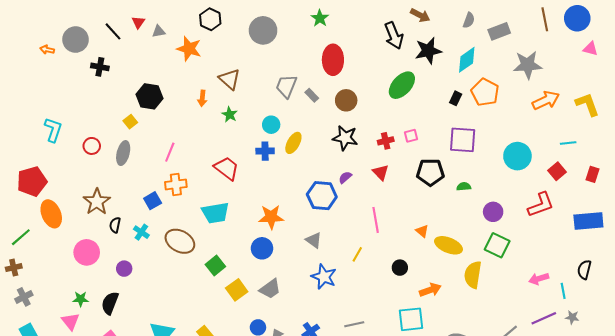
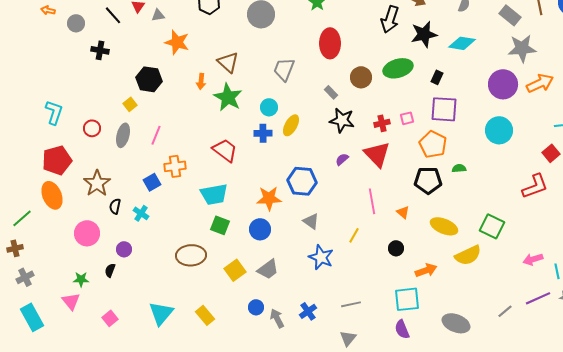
gray rectangle: (499, 31) -> (510, 15), moved, turned 60
black arrow: (394, 35) -> (390, 19), turned 40
gray circle: (76, 40) -> (76, 23), size x0.7
orange star: (189, 49) -> (177, 42), moved
orange arrow: (47, 50) -> (48, 10), moved
cyan diamond: (467, 60) -> (462, 43), turned 44
green ellipse: (402, 85) -> (398, 68), turned 32
orange pentagon: (485, 92) -> (433, 144), moved
gray rectangle: (312, 95) -> (331, 92), moved
black rectangle: (456, 98) -> (437, 77), moved
brown circle: (346, 100) -> (361, 77), moved
green star: (230, 115) -> (228, 97), size x1.8
purple square: (463, 140) -> (444, 109), moved
pink line: (170, 152) -> (156, 135), moved
cyan circle: (517, 156) -> (499, 130), moved
red triangle: (381, 172) -> (377, 154), size x1.6
black pentagon: (430, 172) -> (428, 180), moved
red pentagon: (32, 181) -> (57, 160), moved
blue hexagon: (322, 196) -> (302, 181), moved
purple circle: (493, 212) -> (503, 84), moved, size x1.5
orange triangle: (422, 231) -> (403, 212), moved
brown ellipse: (180, 241) -> (191, 255), moved, turned -32
green square: (215, 266) -> (220, 225), moved, turned -30
yellow semicircle: (473, 275) -> (468, 255), turned -124
black semicircle: (110, 303) -> (110, 270), moved, size x0.6

